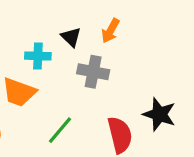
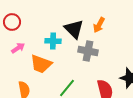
black triangle: (71, 37) -> (74, 29), size x1.5

